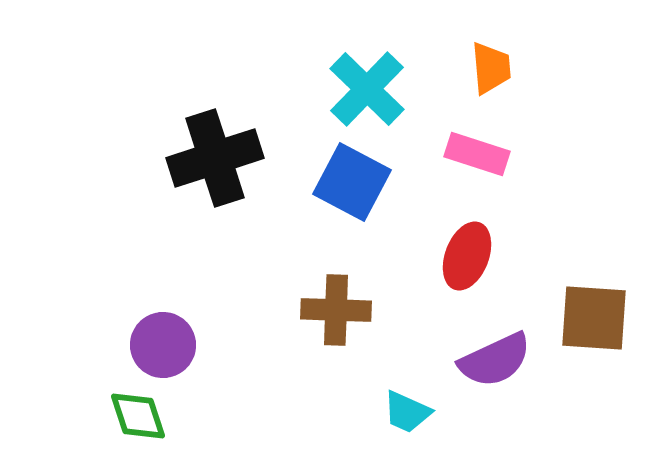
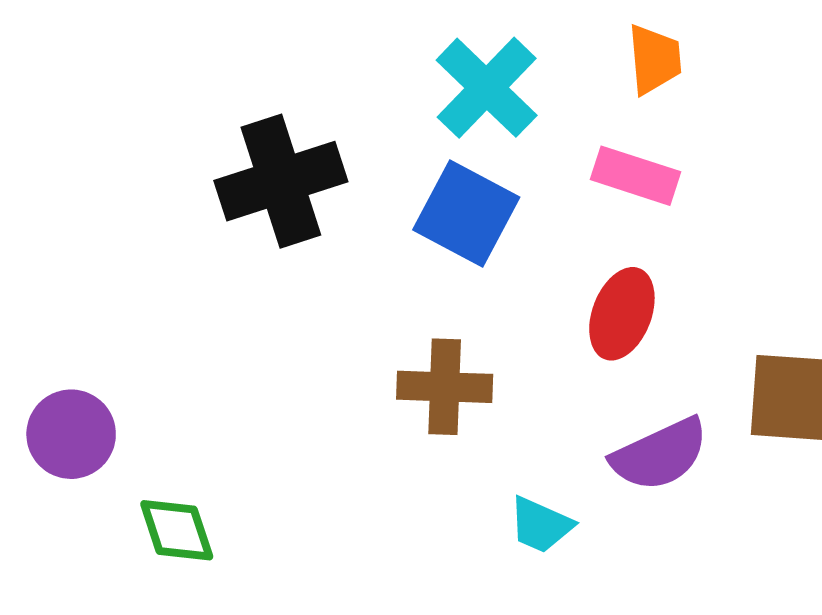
purple circle: (163, 345) -> (71, 434), moved

